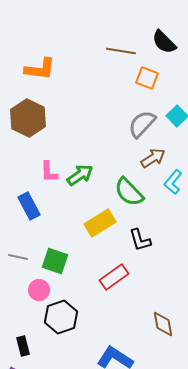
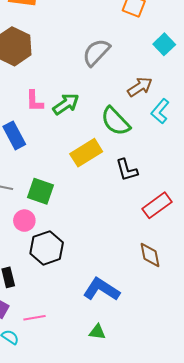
gray semicircle: (142, 124) -> (96, 52), moved
red rectangle: (114, 277) -> (157, 205), moved

